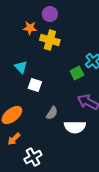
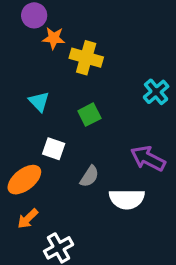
purple circle: (50, 14) -> (34, 15), moved
green square: (77, 73) -> (89, 115), moved
white square: (35, 85) -> (54, 149), moved

